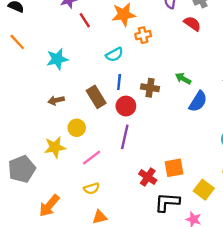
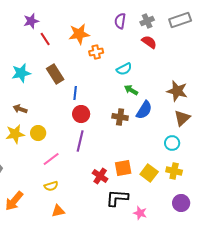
red semicircle: (192, 24) -> (149, 42), moved
cyan semicircle: (114, 55) -> (124, 69), moved
brown cross: (150, 88) -> (120, 117), moved
brown rectangle: (96, 97) -> (55, 74), moved
brown arrow: (56, 100) -> (20, 109), turned 32
yellow star: (55, 147) -> (15, 134), moved
yellow square: (204, 190) -> (149, 173), moved

